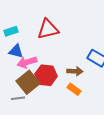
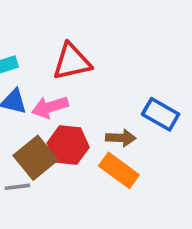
pink arrow: (27, 62) -> (50, 107), moved
orange rectangle: (74, 89) -> (119, 170), size x1.5

